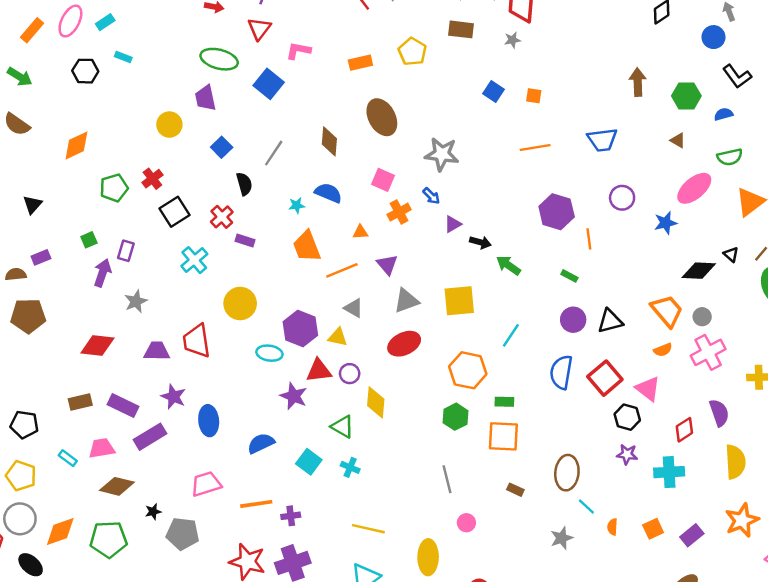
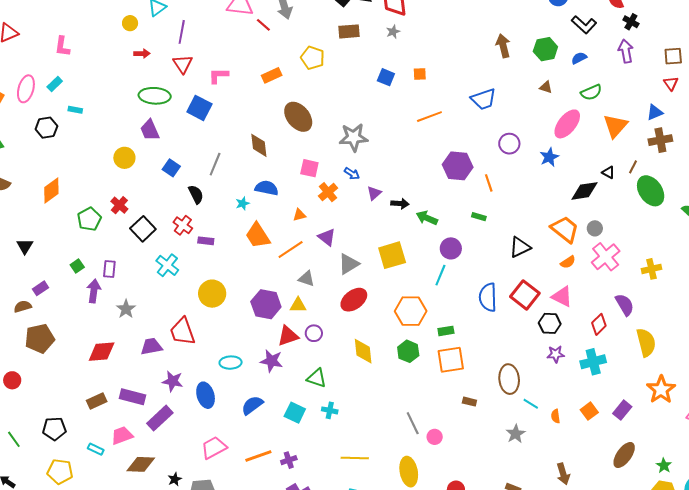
purple circle: (573, 320) -> (451, 248), moved
cyan ellipse: (269, 353) -> (231, 363), moved
yellow diamond: (376, 402) -> (363, 351), moved
gray line: (447, 479) -> (413, 423), moved

